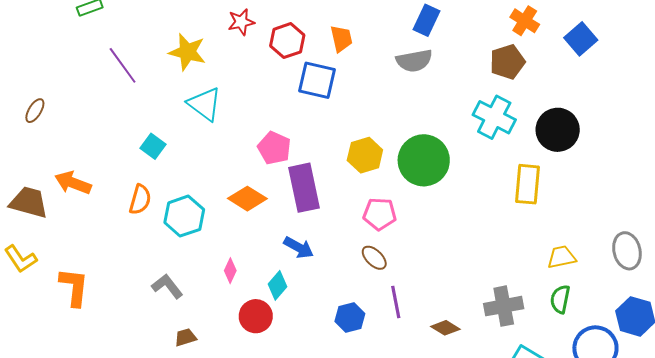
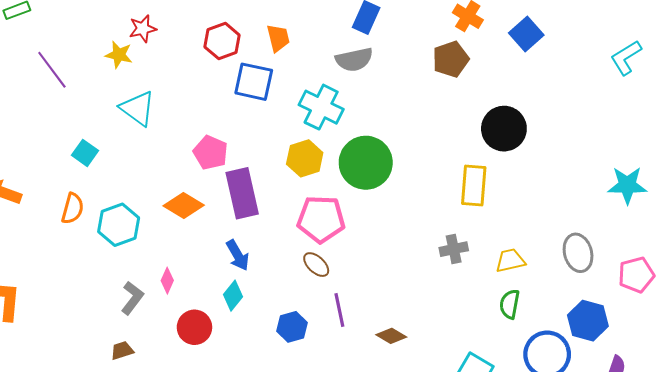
red star: (241, 22) -> (143, 29), moved
yellow star: (187, 52) -> (119, 55), size x0.7
cyan cross: (494, 117) -> (321, 107), moved
pink pentagon: (380, 214) -> (321, 219), size x1.4
blue arrow: (299, 247) -> (238, 255), turned 32
cyan diamond: (278, 285) -> (233, 296), moved
gray L-shape: (167, 286) -> (132, 298), moved, turned 76
gray cross: (504, 306) -> (454, 249), moved, size x0.7

